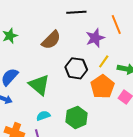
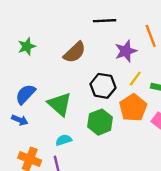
green hexagon: (77, 117) -> (100, 122), moved

